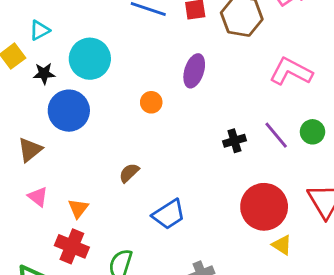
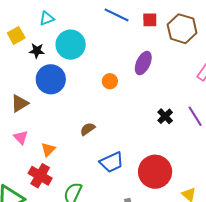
cyan triangle: (40, 30) -> (47, 18), moved
black cross: (234, 141) -> (165, 116), turned -35
red circle: (264, 207) -> (155, 172), moved

